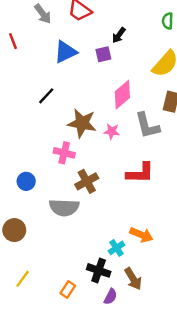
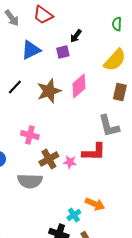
brown star: (82, 123) -> (49, 91), moved, turned -30
gray L-shape: (147, 126) -> (109, 126), moved
pink star: (112, 131) -> (70, 162), moved

